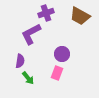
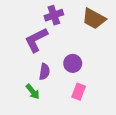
purple semicircle: (20, 61) -> (44, 72), moved
pink rectangle: (57, 73) -> (79, 92), moved

